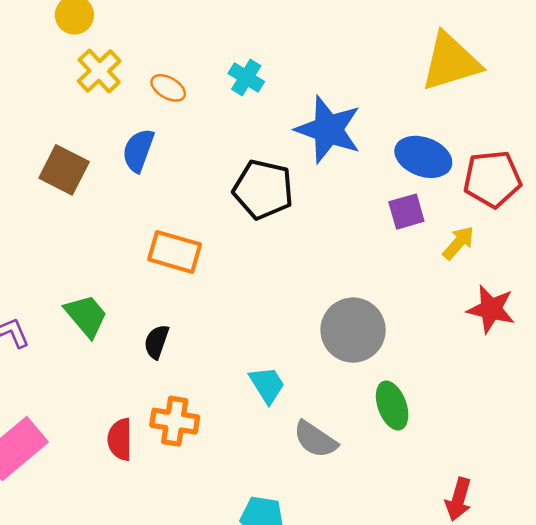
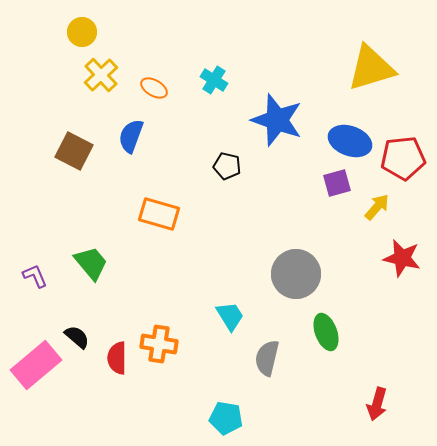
black pentagon: (263, 189) -> (227, 166), size x0.6
black semicircle: (156, 342) -> (77, 337), moved, turned 112
gray semicircle: (315, 439) -> (267, 358), turned 69

